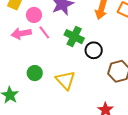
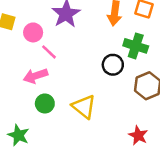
pink arrow: (21, 33) -> (35, 76), moved
green cross: (74, 37) -> (136, 46), moved

